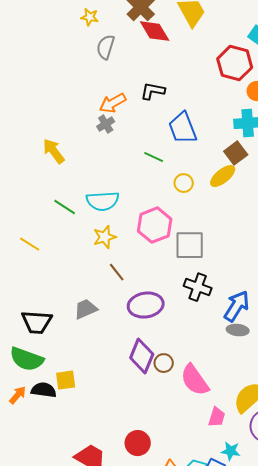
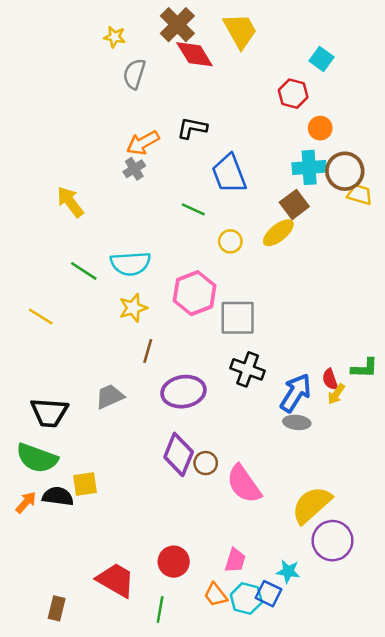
red hexagon: (235, 63) -> (293, 94), size x0.7
brown line: (117, 272) -> (148, 351), turned 54
pink trapezoid: (217, 417) -> (235, 560), moved

